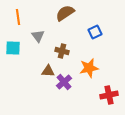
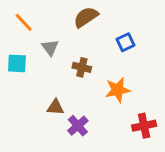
orange line: (18, 17) -> (24, 22), turned -35
brown triangle: (48, 71) -> (55, 107), moved
purple cross: (64, 82) -> (78, 126), moved

